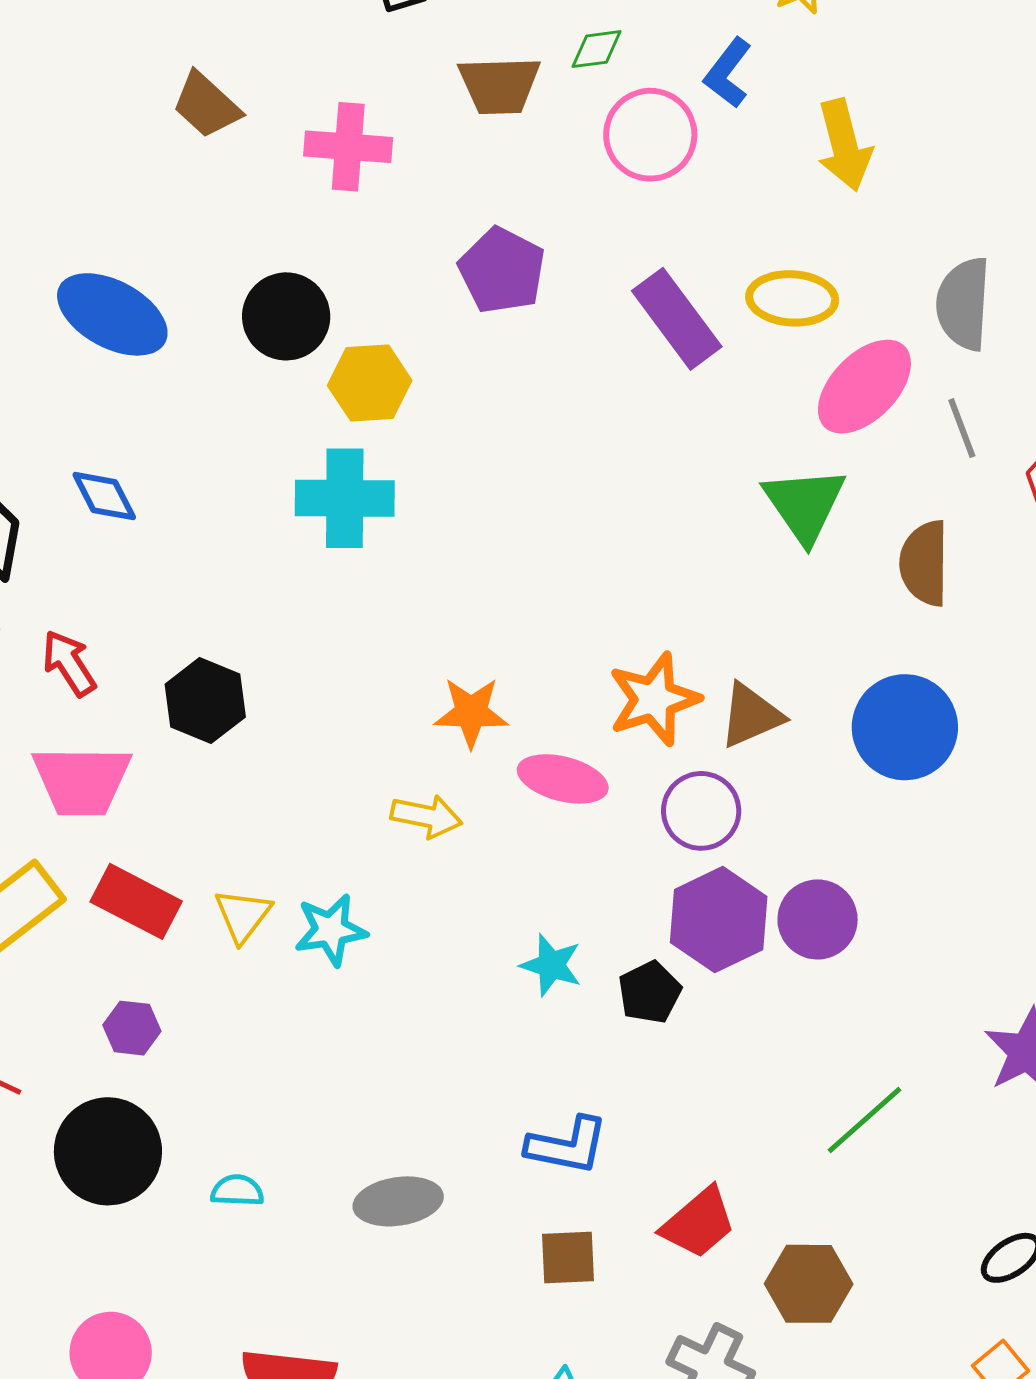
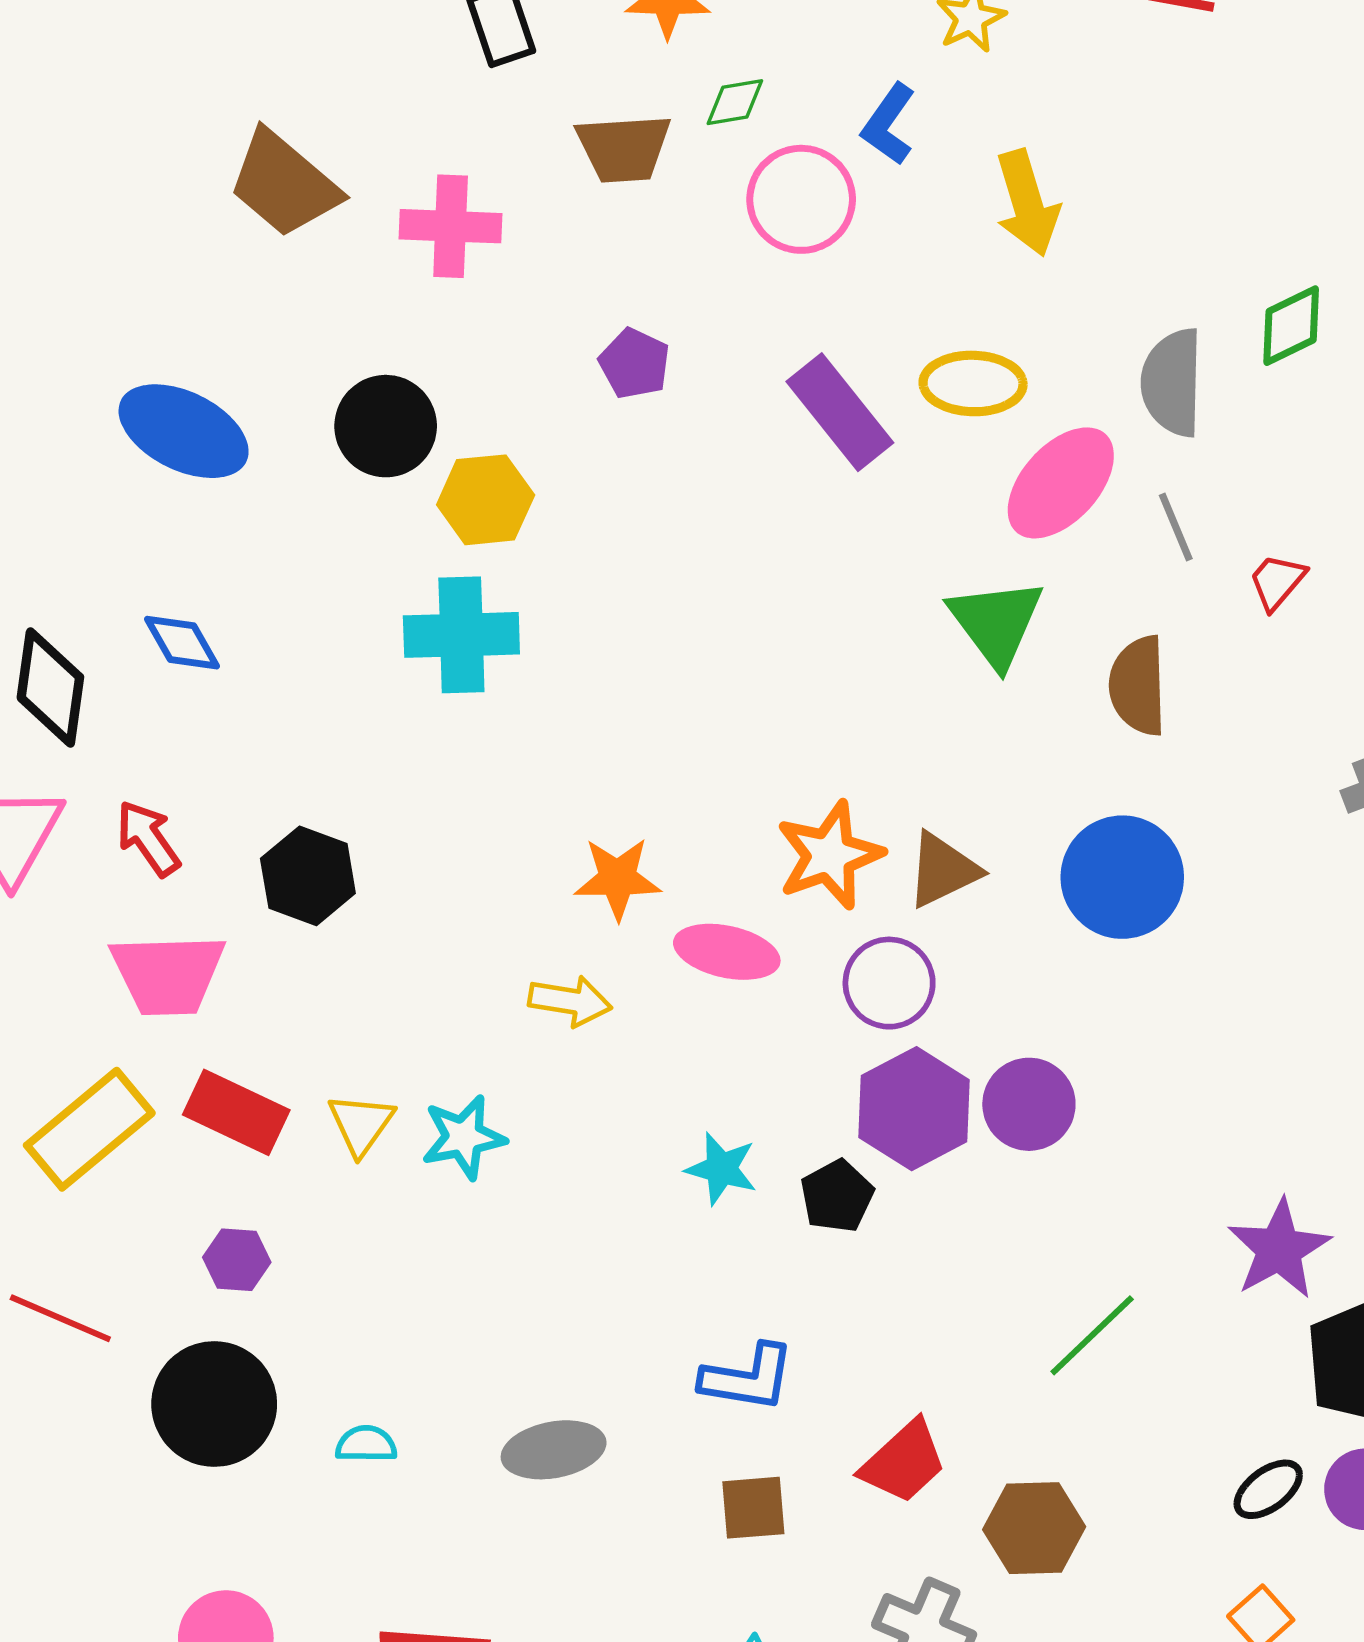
brown trapezoid: (206, 105) -> (284, 184), size x1.4
purple pentagon: (502, 271) -> (635, 363), size x0.7

